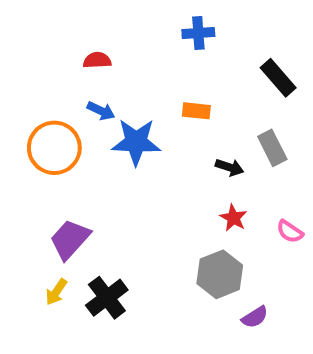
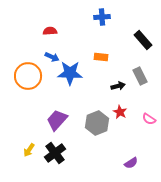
black arrow: (229, 167) -> (118, 86), turned -32
purple trapezoid: (70, 239) -> (57, 120), moved
gray hexagon: (220, 274) -> (97, 123), moved

